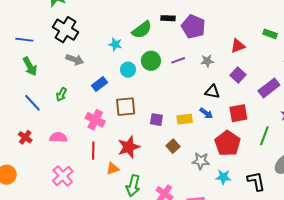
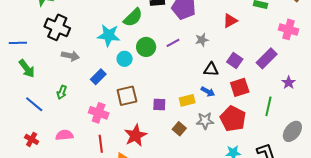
cyan star: (115, 44) -> (109, 35), size x1.6
purple square: (238, 75) -> (235, 61), moved
gray star: (201, 161) -> (205, 121), moved

